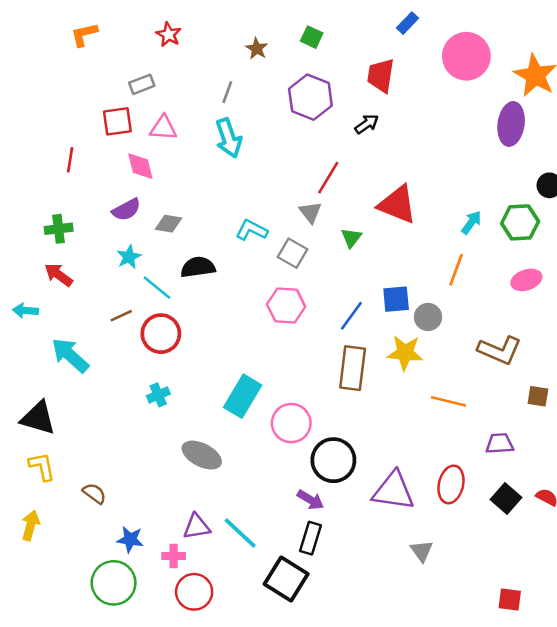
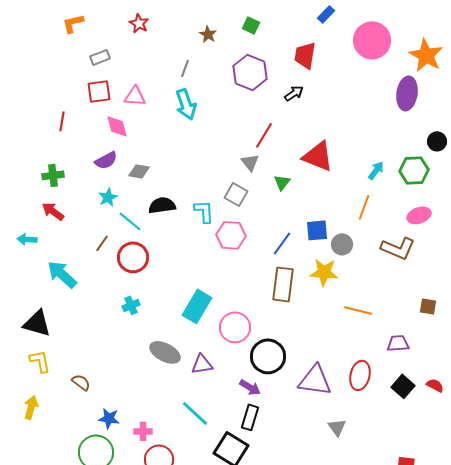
gray rectangle: (142, 84) -> (100, 57), moved
cyan L-shape: (252, 230) -> (204, 211), moved, turned 60
brown line: (121, 316) -> (102, 243), turned -30
brown L-shape: (500, 350) -> (398, 248), moved
purple triangle: (197, 527) -> (202, 364), moved

